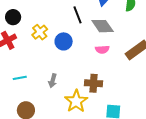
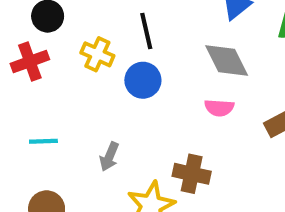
black line: (78, 15) -> (146, 31), moved
yellow cross: (40, 32) -> (97, 54), turned -35

